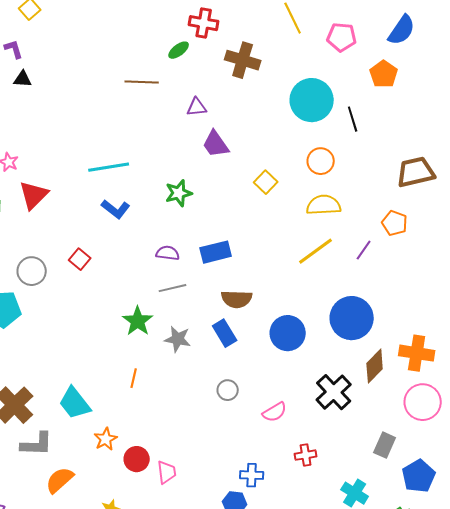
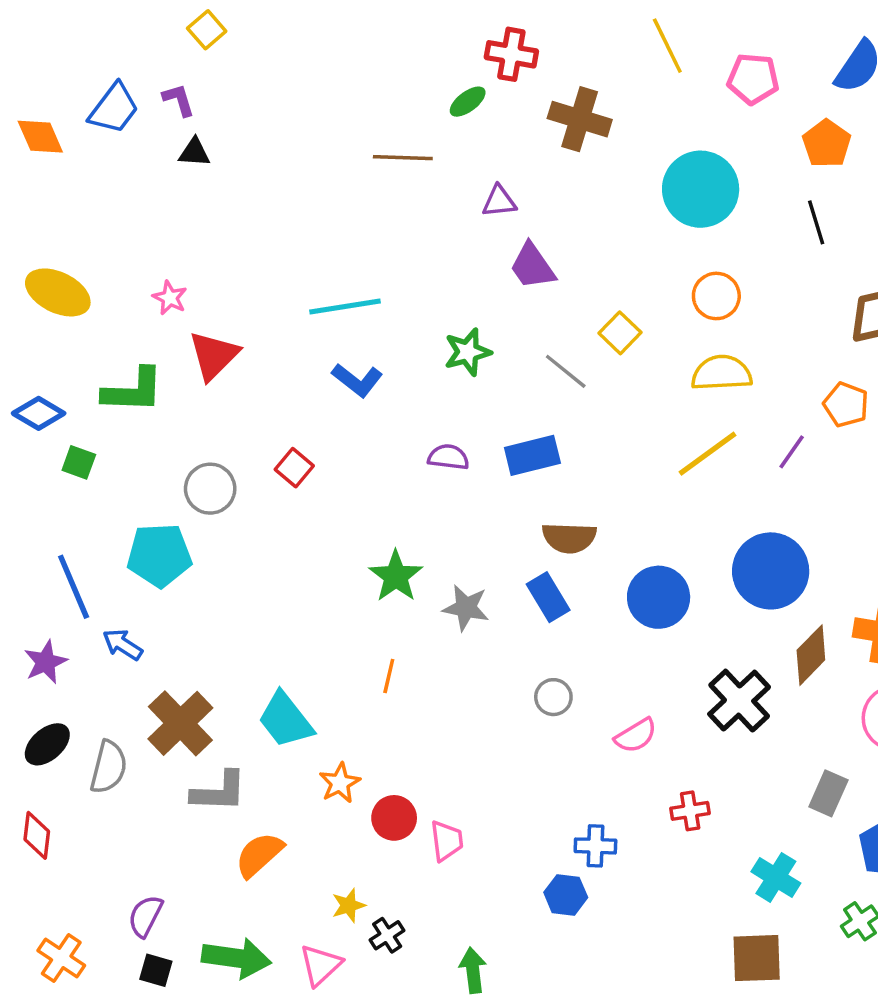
black line: (353, 119) -> (816, 222), moved
gray line: (173, 288) -> (566, 371), moved, turned 52

